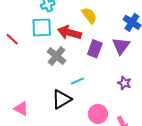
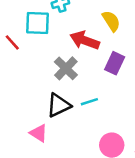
cyan square: (42, 27) -> (38, 23), moved
black triangle: (62, 99) -> (59, 105), moved
pink triangle: (21, 109) -> (39, 133), moved

